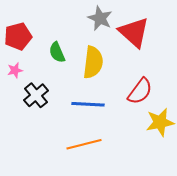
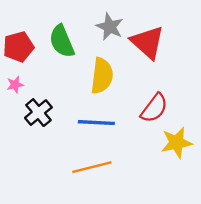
green semicircle: (57, 52) -> (62, 41), moved, size x1.4

